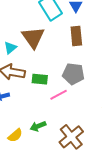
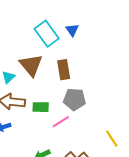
brown rectangle: (76, 36) -> (64, 70), moved

